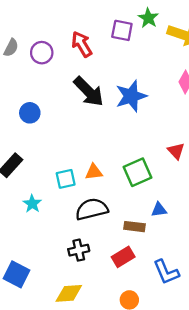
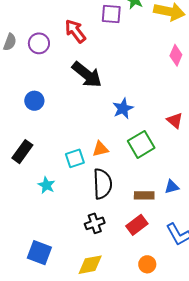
blue star: (131, 96) -> (123, 108), moved, size x0.7
black semicircle: (92, 209) -> (102, 184), turned 108
blue triangle: (159, 210) -> (172, 187), moved

